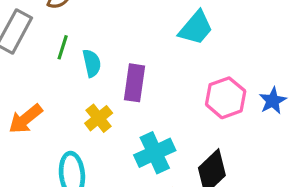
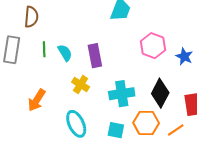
blue star: (273, 101) -> (184, 56), moved
cyan cross: (155, 153) -> (122, 94), turned 35

